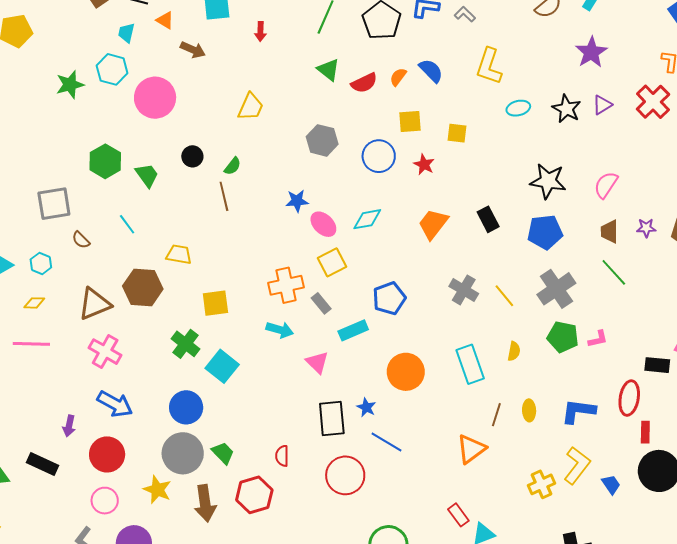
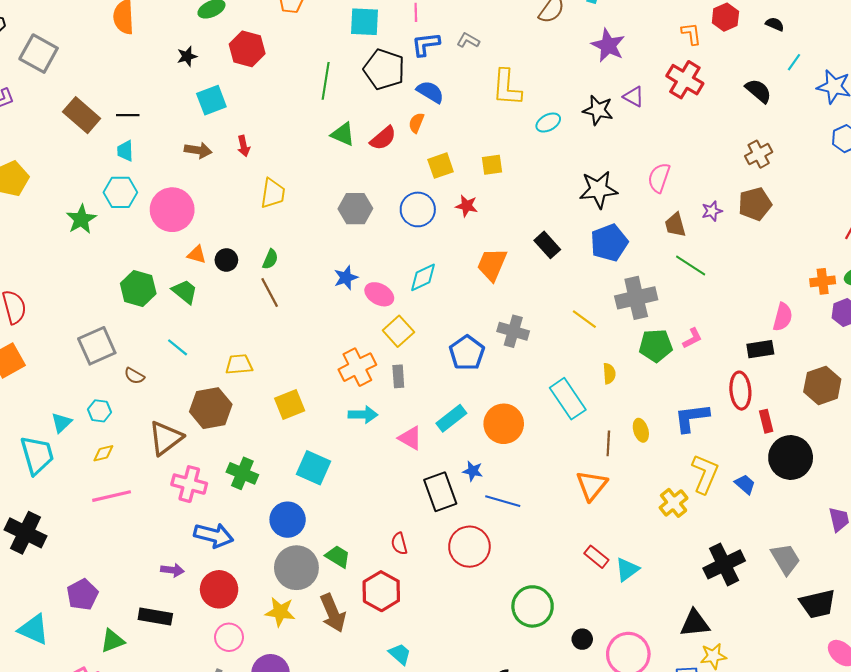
orange triangle: (165, 20) -> (197, 255), moved
red arrow: (260, 31) -> (244, 146), moved
blue semicircle: (431, 71) -> (430, 92), moved
purple triangle: (602, 105) -> (634, 97), turned -45
gray cross: (556, 289) -> (636, 298), turned 36
gray cross: (464, 290) -> (513, 331), moved
gray rectangle: (321, 303) -> (398, 376), turned 50
cyan rectangle: (353, 330) -> (451, 418), moved
green cross: (185, 344) -> (242, 473), moved
purple arrow: (69, 426) -> (172, 570), turned -80

